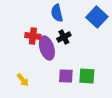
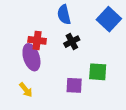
purple ellipse: (47, 48) -> (31, 57), moved
green square: (87, 76) -> (98, 72), moved

